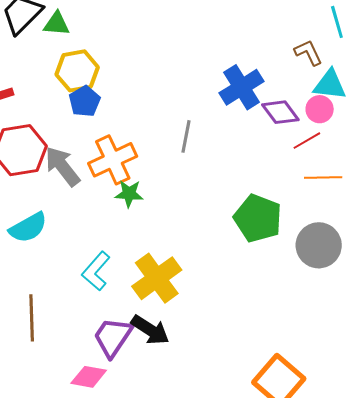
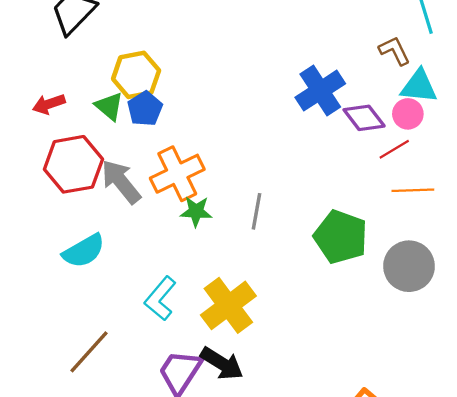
green triangle: (57, 24) -> (109, 106), moved, turned 36
gray line: (186, 136) -> (256, 211), moved
brown line: (32, 318) -> (89, 352), turned 45

